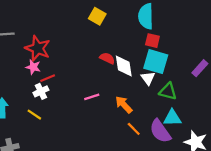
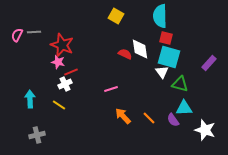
white diamond: (124, 66) -> (140, 49), moved
orange arrow: (124, 105) -> (123, 116), moved
purple semicircle: (160, 131) -> (173, 120), size x0.6

